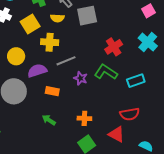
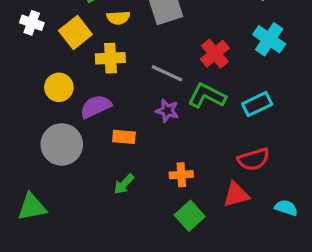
gray line: (66, 61) -> (167, 73), moved, turned 54
green arrow: (49, 120) -> (124, 184), turned -72
red triangle: (116, 134) -> (236, 195), turned -36

